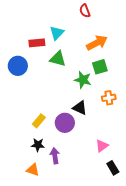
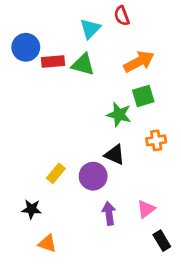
cyan triangle: (57, 33) -> (90, 29), moved
green triangle: (58, 59) -> (83, 64), moved
blue circle: (18, 66) -> (26, 47), moved
black star: (38, 145) -> (32, 209), moved
purple arrow: (55, 156) -> (109, 213), moved

